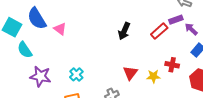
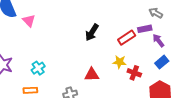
red triangle: (130, 73) -> (92, 75), turned 42
yellow star: (153, 76) -> (120, 62), moved

